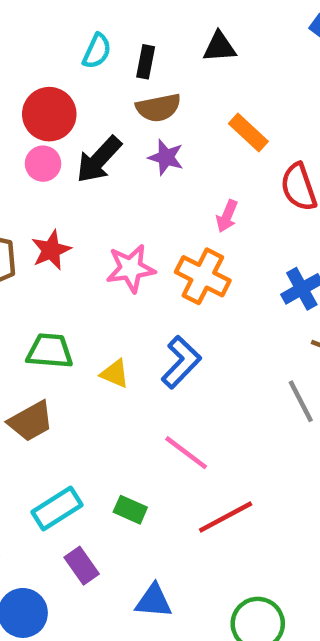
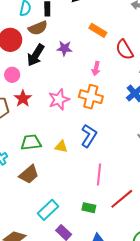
brown semicircle: (158, 108) -> (38, 28), moved
pink circle: (43, 164) -> (12, 75), moved
pink line: (186, 453) -> (99, 174), turned 70
green rectangle: (130, 510) -> (89, 208), moved

